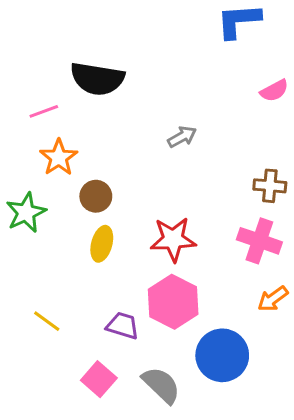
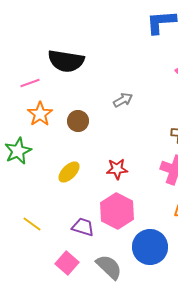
brown circle: (96, 196) -> (78, 121), moved
red star: (173, 239) -> (117, 169), size x0.7
yellow ellipse: (102, 244) -> (69, 172), turned 30

